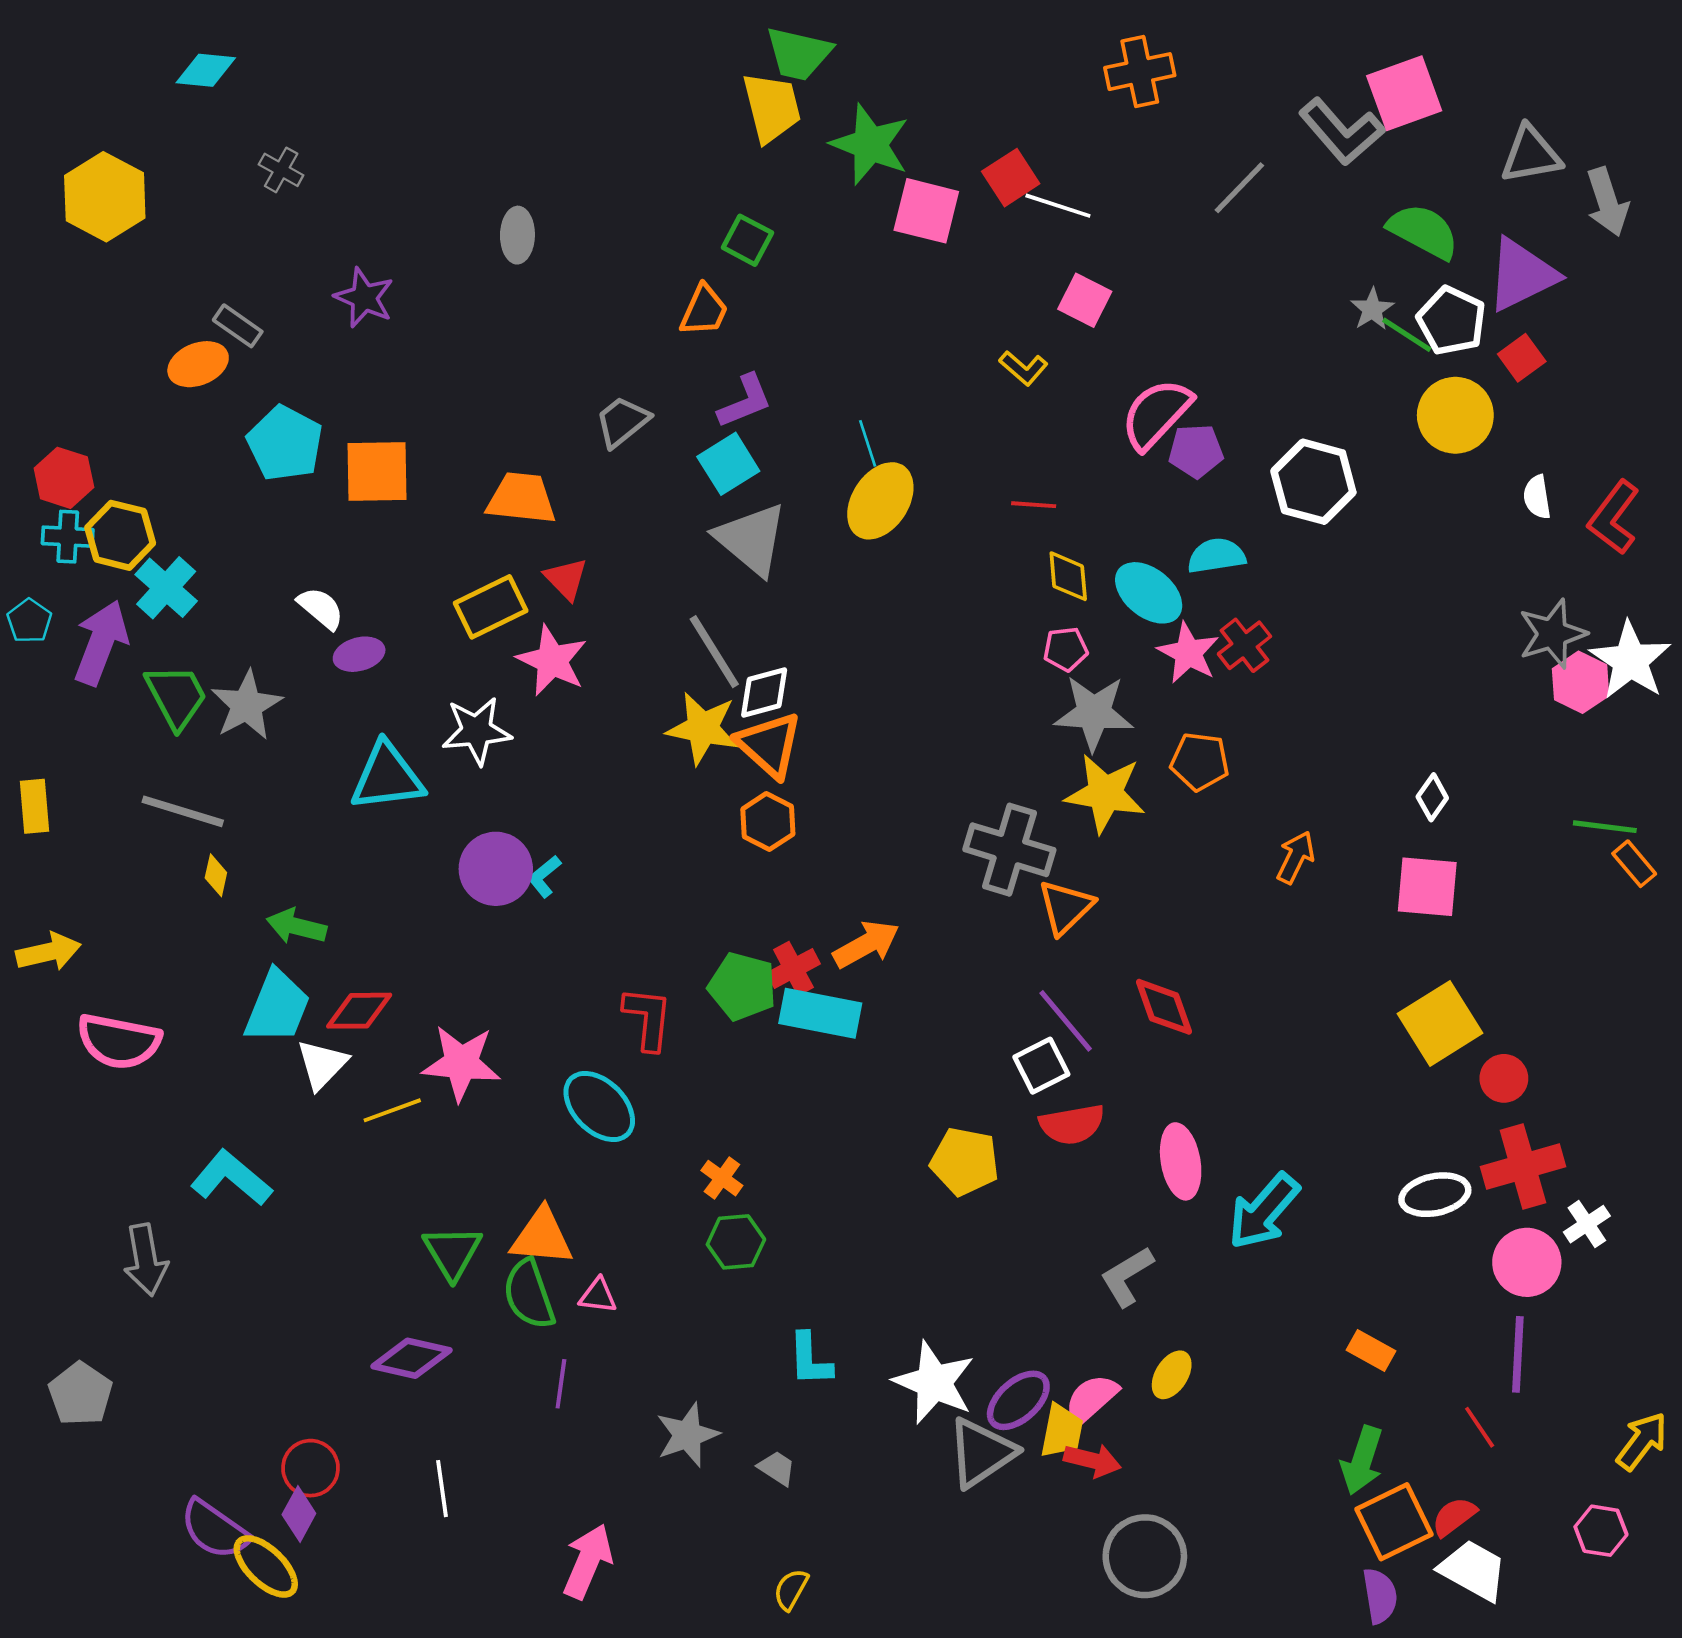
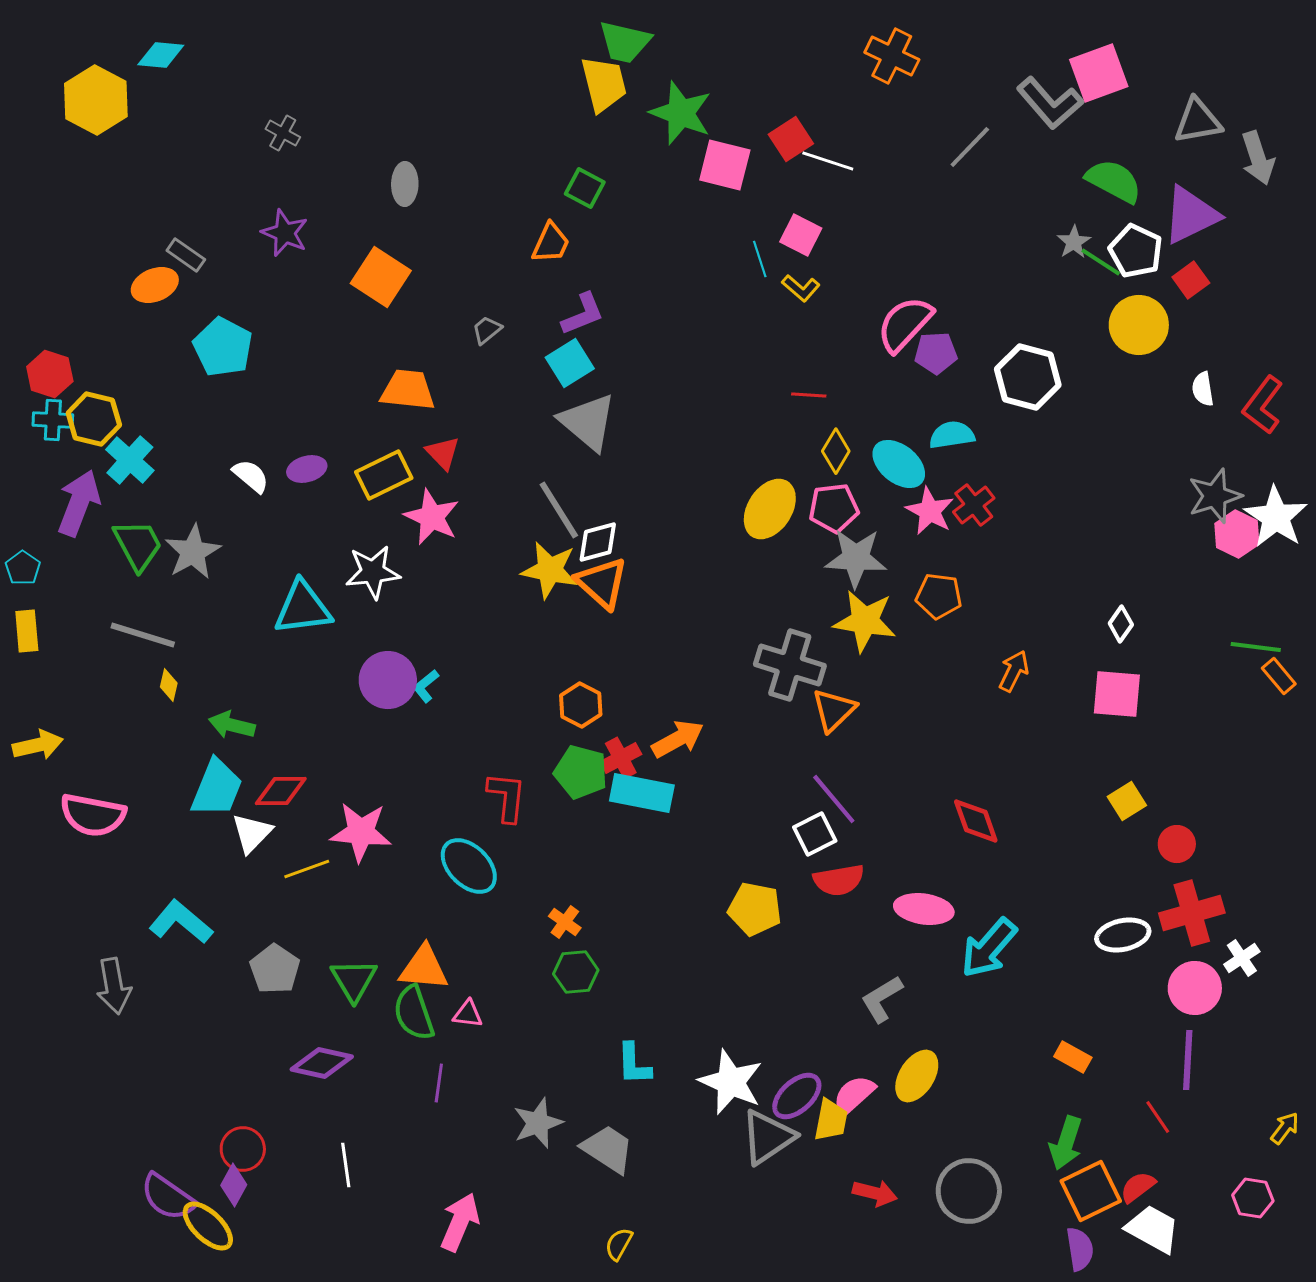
orange cross: (1140, 72) -> (892, 56), turned 38
gray cross: (281, 170) -> (283, 133), moved
yellow hexagon: (105, 197) -> (96, 100), moved
pink square: (1085, 300) -> (801, 235), moved
gray trapezoid: (622, 422) -> (487, 330), size x0.7
cyan line: (868, 443) -> (760, 259), moved
orange square: (377, 471) -> (381, 277), moved, turned 34
yellow ellipse: (880, 501) -> (770, 509), moved
yellow diamond: (1068, 576) -> (836, 451), turned 36
cyan pentagon: (29, 621) -> (23, 568), moved
pink pentagon: (1066, 649) -> (834, 508), size x1.4
purple ellipse: (359, 654) -> (307, 469), moved
orange hexagon: (768, 822) -> (581, 705), moved
red diamond: (1164, 1007) -> (976, 821), moved
yellow square: (1440, 1023) -> (1127, 801), size x0.6
pink ellipse: (1181, 1161) -> (924, 909), turned -72
yellow ellipse: (1172, 1375) -> (917, 1076), size x1.4
gray pentagon: (81, 1394) -> (275, 969), moved
yellow arrow: (1642, 1441) -> (1285, 1128), size x0.7
red arrow: (1092, 1460) -> (875, 1193), moved
gray trapezoid: (777, 1468) -> (608, 1149), size x1.8
gray circle: (1145, 1556) -> (969, 1191), moved

